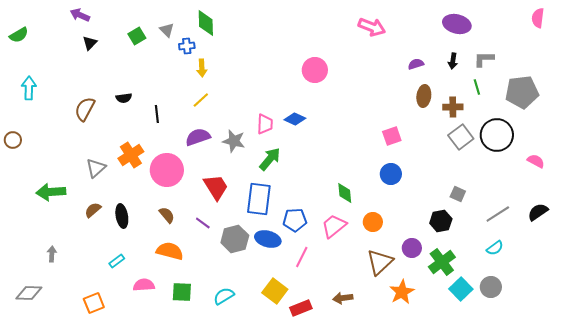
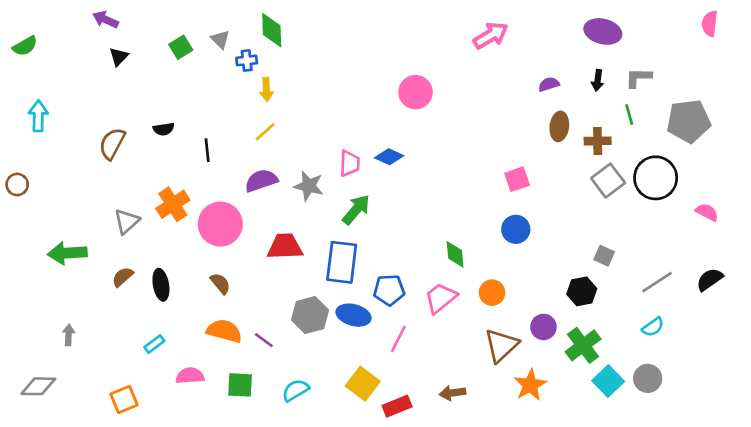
pink arrow: (372, 27) -> (491, 35), turned -52
red trapezoid: (216, 187) -> (285, 246), turned -60
purple line: (203, 223) -> (264, 340), moved

